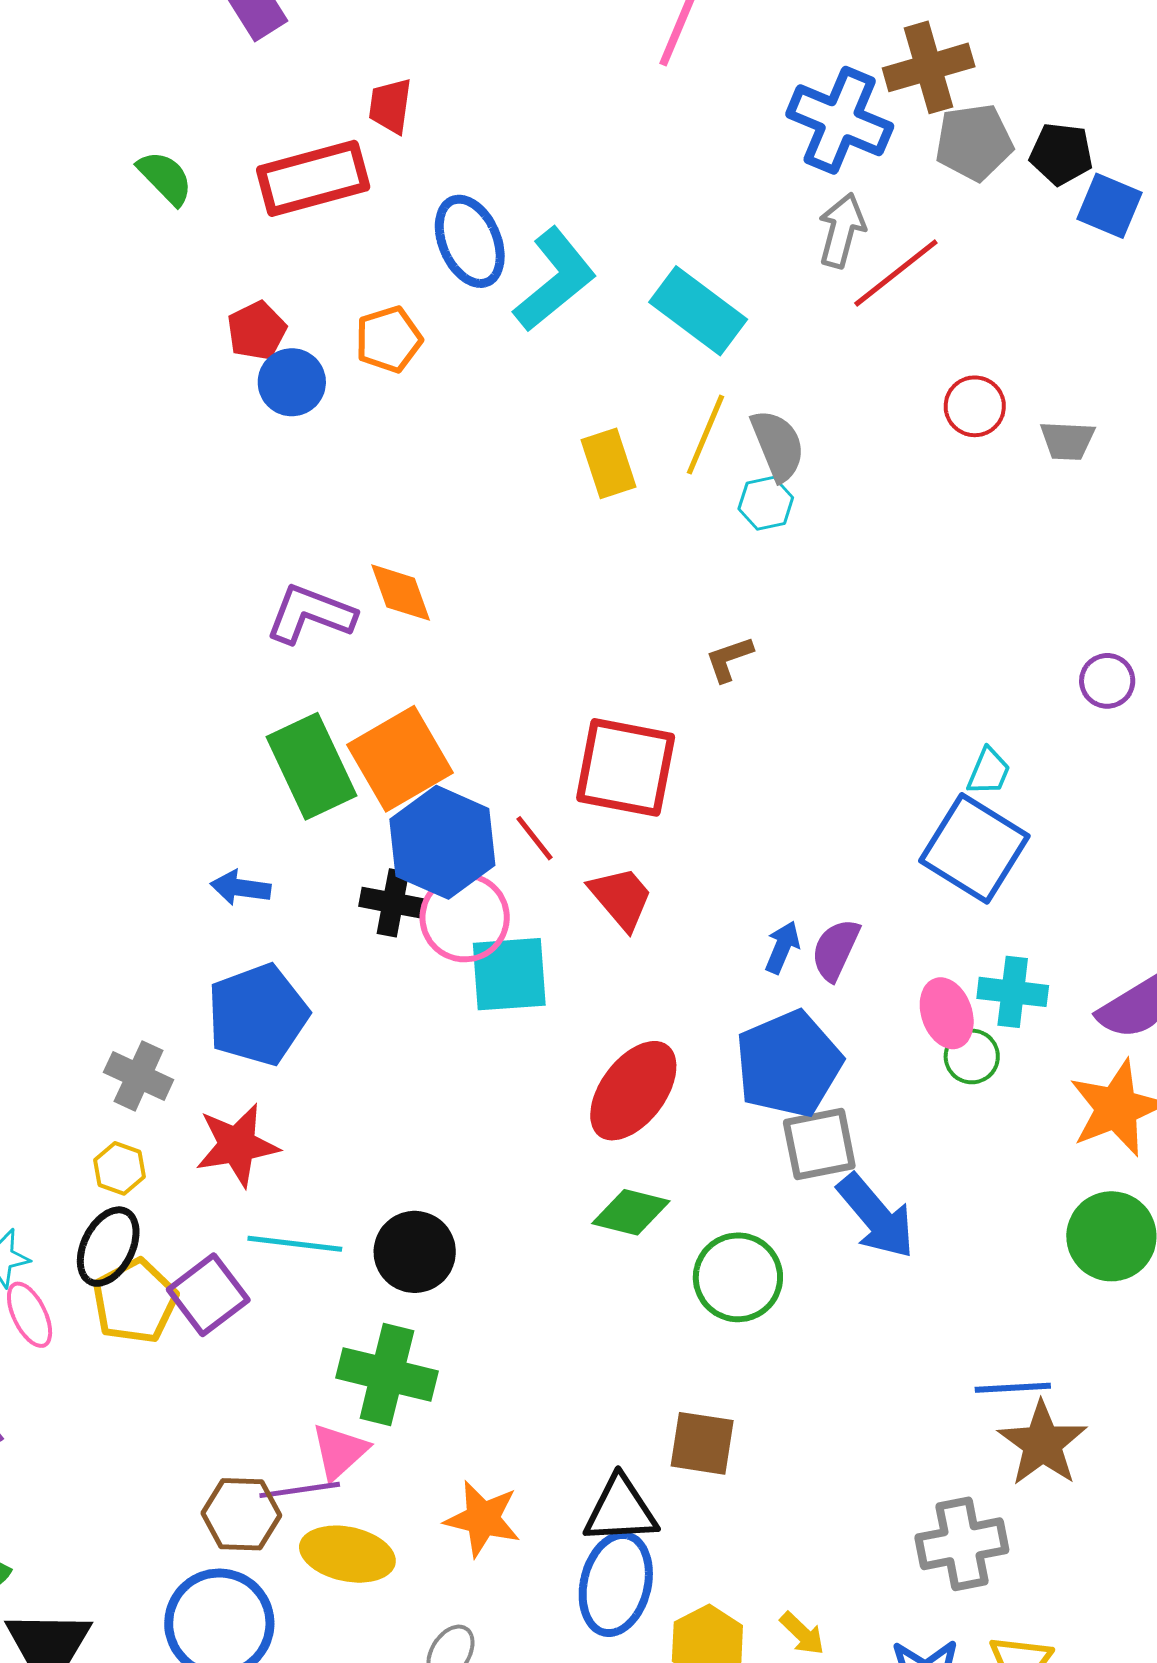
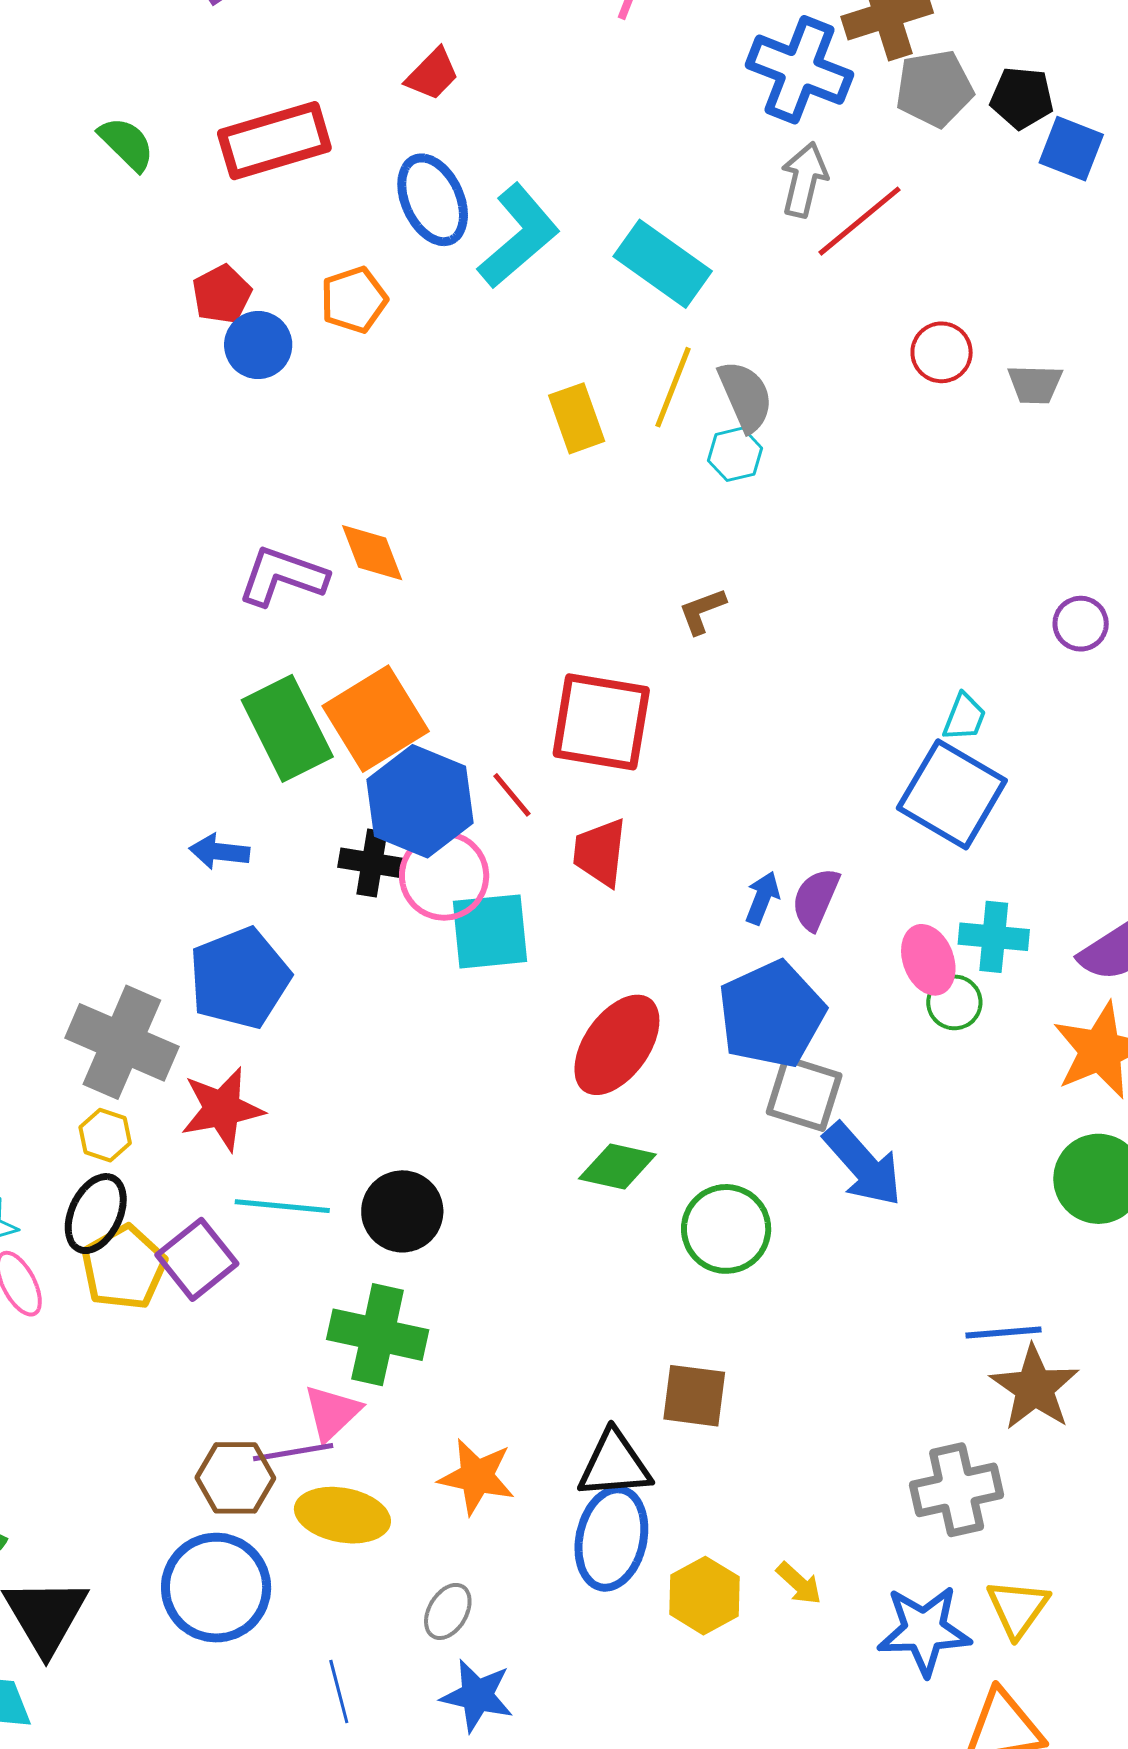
red trapezoid: (390, 106) -> (432, 74), moved, turned -142
red trapezoid: (621, 898) -> (600, 852), turned -132
gray cross: (139, 1076) -> (122, 1042), size x1.6
gray square: (819, 1144) -> (804, 1094), turned 30

